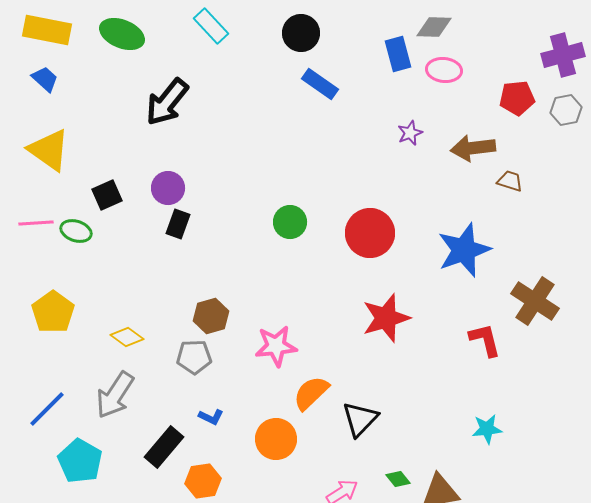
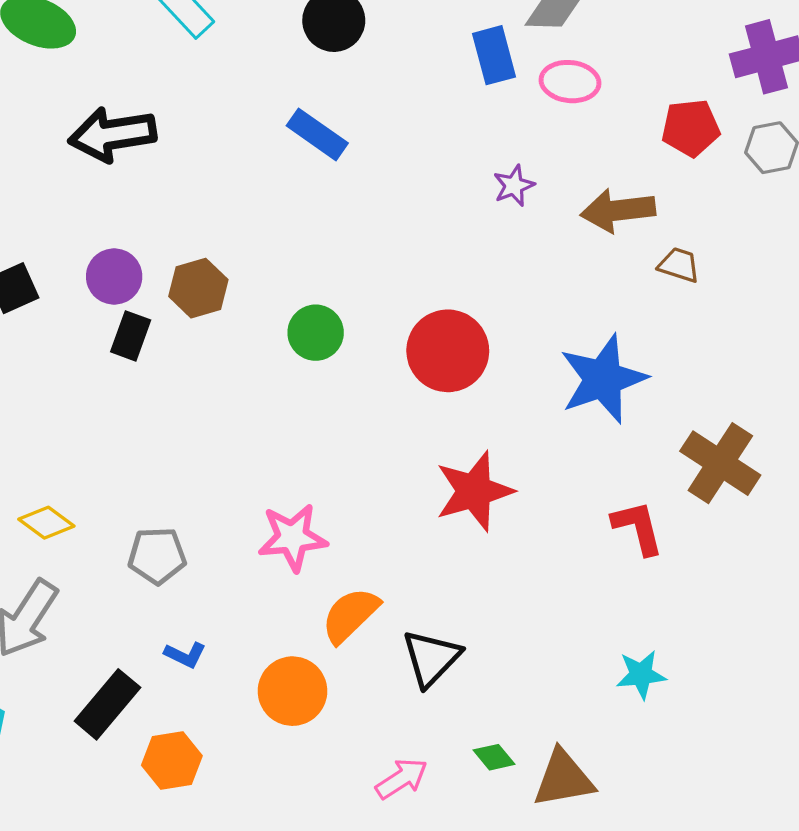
blue rectangle: (320, 84) -> (317, 134), moved
black arrow: (167, 102) -> (112, 134), turned 42
brown hexagon: (211, 316) -> (198, 288), moved

